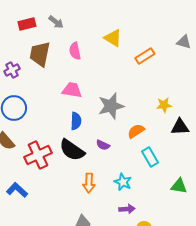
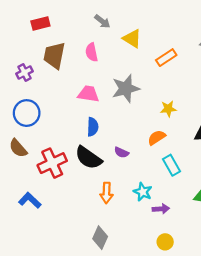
gray arrow: (56, 22) -> (102, 21), moved
yellow star: (164, 105) -> (168, 109), moved
gray star: (111, 106) -> (126, 89), moved
purple arrow: (127, 209) -> (161, 209), moved

